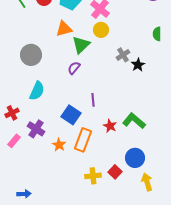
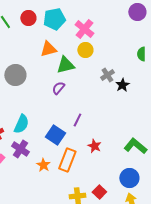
green triangle: (81, 45) -> (65, 65), turned 30
cyan semicircle: (37, 91) -> (21, 124), moved
purple line: (93, 100) -> (77, 120), turned 32
green L-shape: (134, 121) -> (135, 146), moved
blue circle: (135, 158) -> (129, 178), moved

